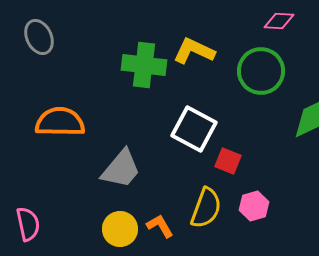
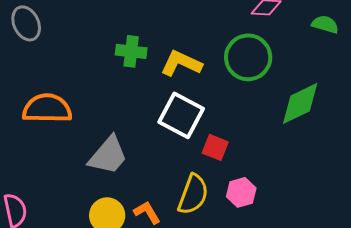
yellow L-shape: (194, 51) -> (181, 63), moved
green cross: (144, 65) -> (131, 51), size x0.7

